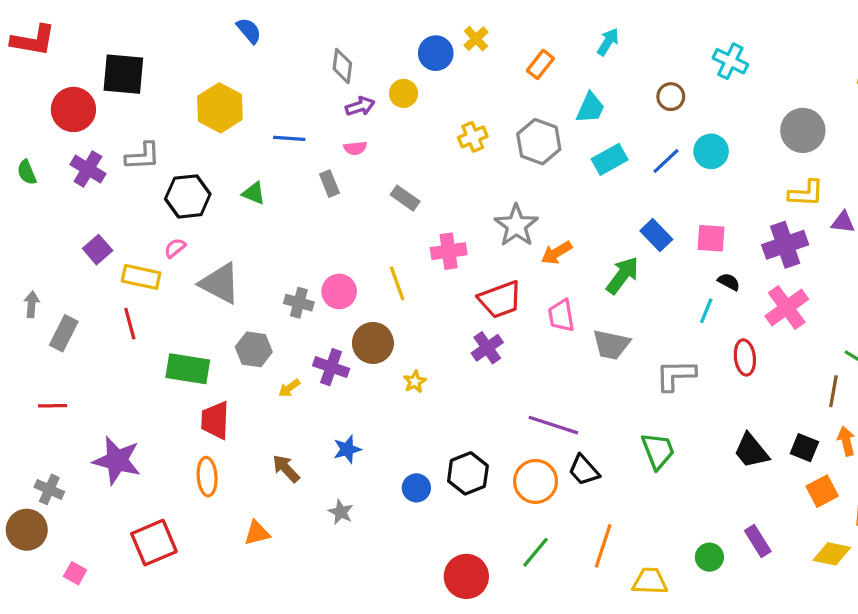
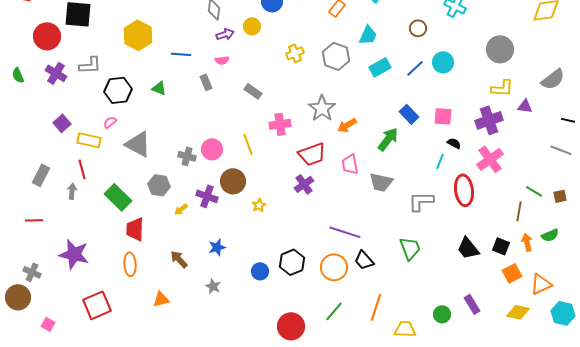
gray arrow: (32, 304) -> (72, 191), moved
red ellipse: (745, 357) -> (464, 190), size x1.4
green rectangle: (188, 369) -> (118, 197), turned 36

